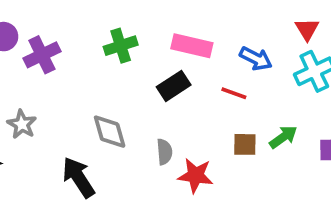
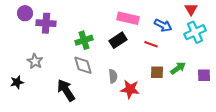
green cross: (121, 46) -> (84, 40), moved
purple cross: (42, 55) -> (46, 23), turned 30

